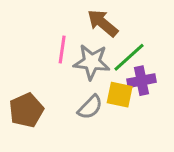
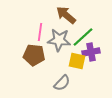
gray semicircle: (90, 107) -> (62, 83), moved
brown pentagon: (26, 110) -> (34, 55), moved, turned 30

